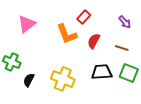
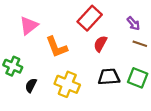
red rectangle: (84, 17) -> (90, 18), size x1.6
orange L-shape: (67, 34) -> (57, 47), moved
brown line: (122, 48) -> (140, 44), moved

